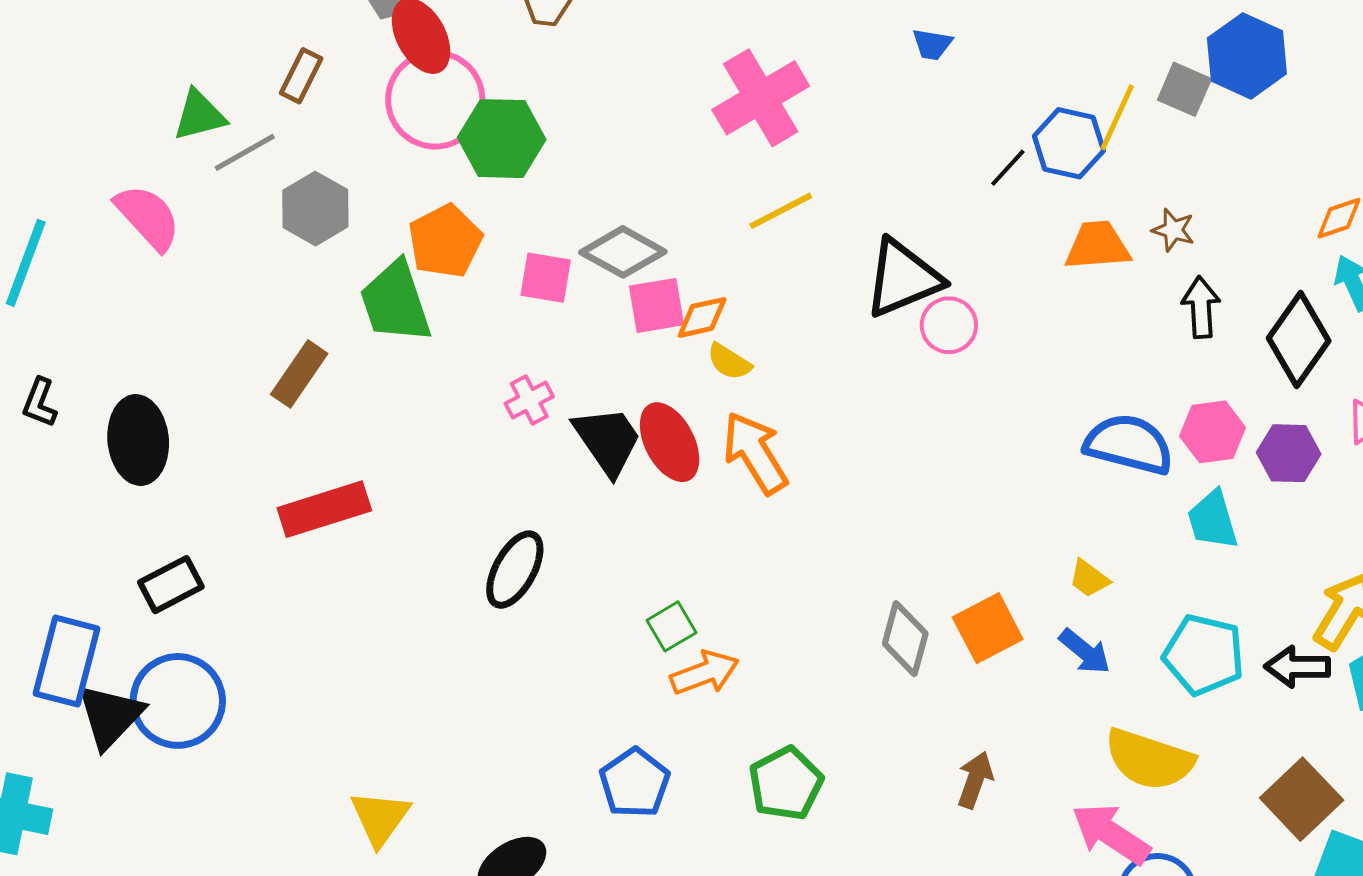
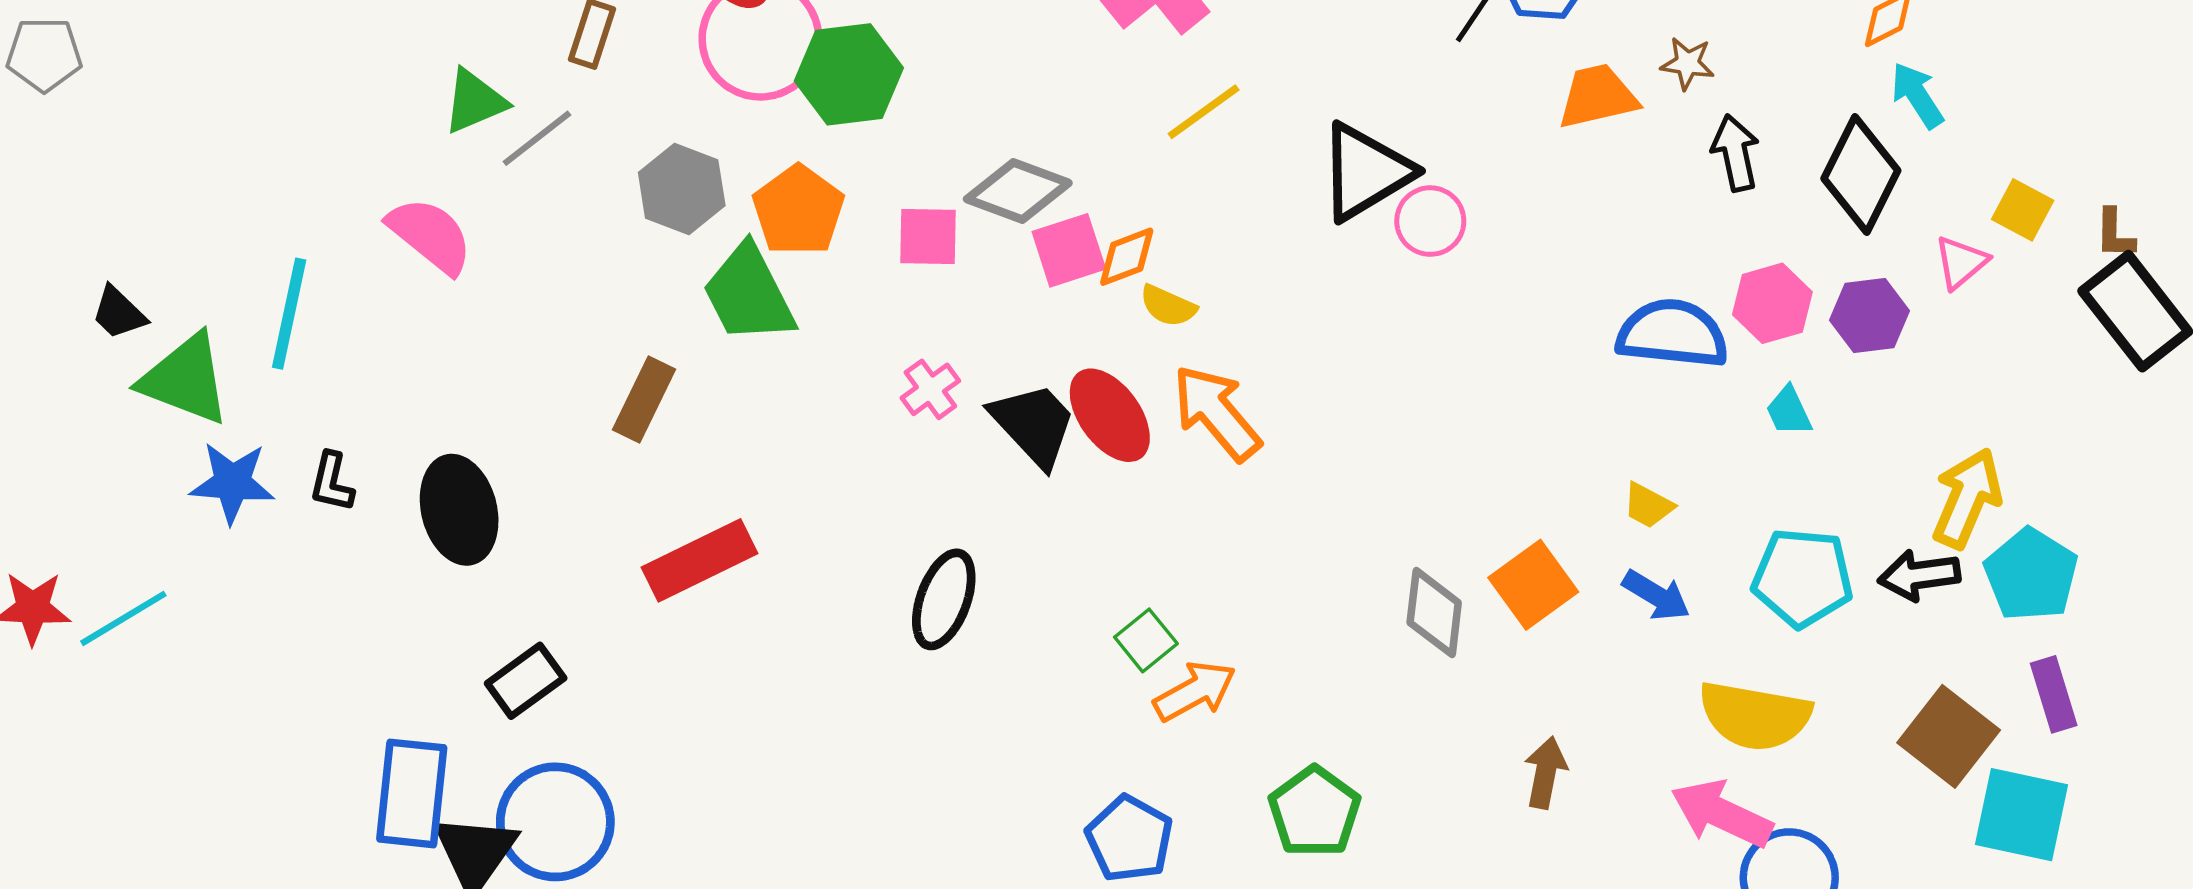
gray hexagon: (315, 209) -> (682, 189), moved
cyan trapezoid: (1213, 520) -> (1789, 411), size x0.7

